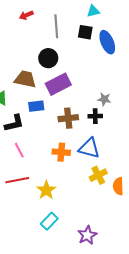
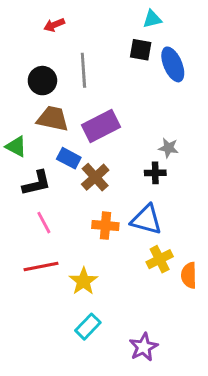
gray line: (56, 26) -> (83, 70), moved
black circle: (48, 58) -> (42, 81), moved
blue rectangle: (36, 106) -> (69, 158), turned 35
brown cross: (68, 118) -> (95, 177), moved, turned -36

